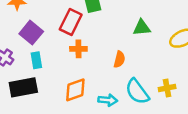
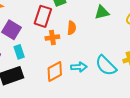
orange semicircle: (119, 59) -> (72, 28), moved
cyan arrow: (108, 100) -> (79, 67), moved

